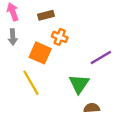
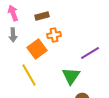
orange cross: (60, 37) -> (54, 35), turned -32
orange square: (40, 53) -> (37, 49), turned 30

